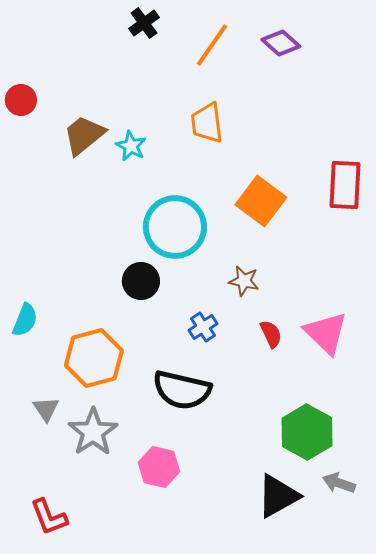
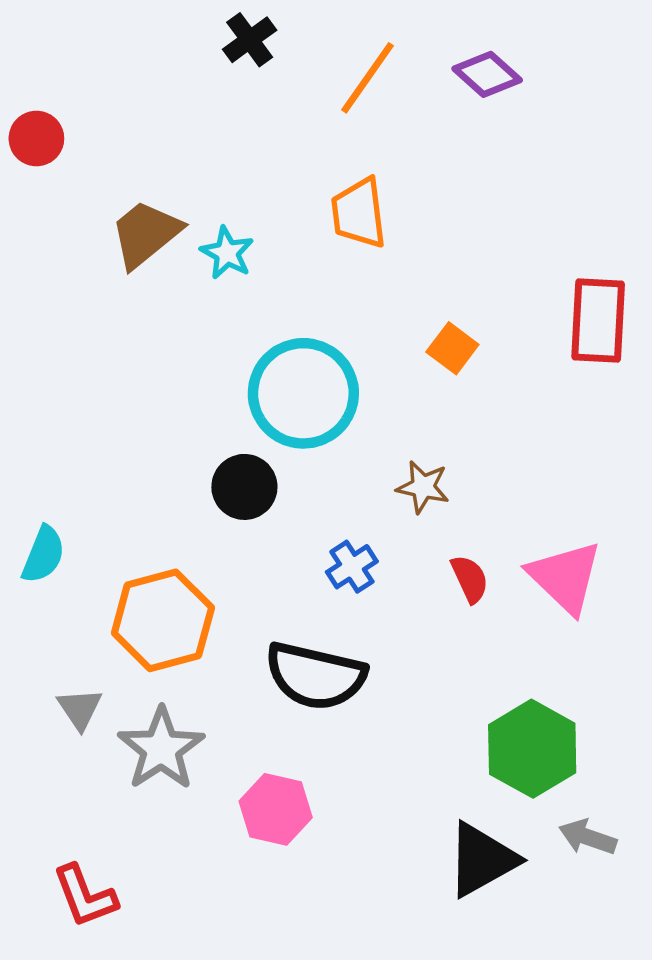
red circle: (21, 100) -> (36, 139), moved
orange square: (261, 201) -> (452, 348), size x0.6

